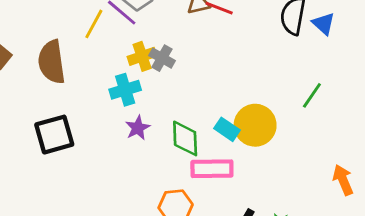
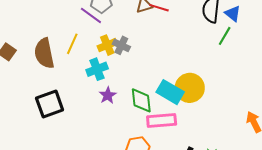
yellow line: (94, 24) -> (72, 44), moved
green line: (312, 95) -> (225, 36), moved
cyan rectangle: (227, 129) -> (170, 92), size x1.5

